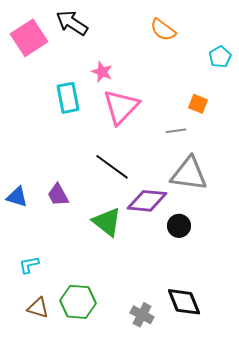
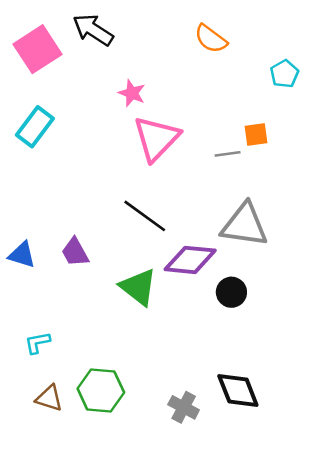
cyan rectangle: (68, 98) -> (35, 127), moved, turned 48
orange square: (198, 104) -> (256, 134), turned -30
gray line: (176, 131) -> (228, 154), moved

